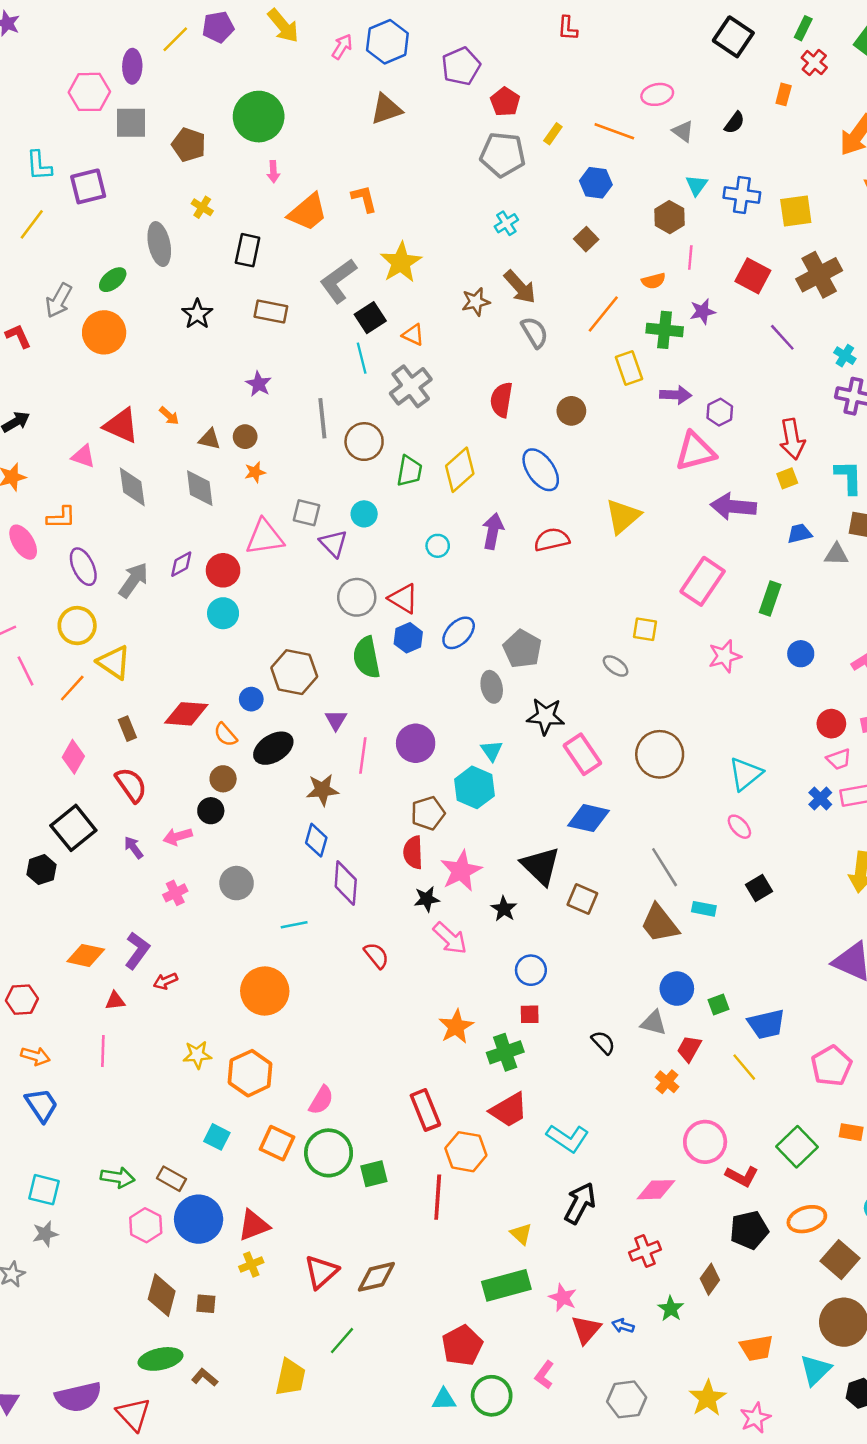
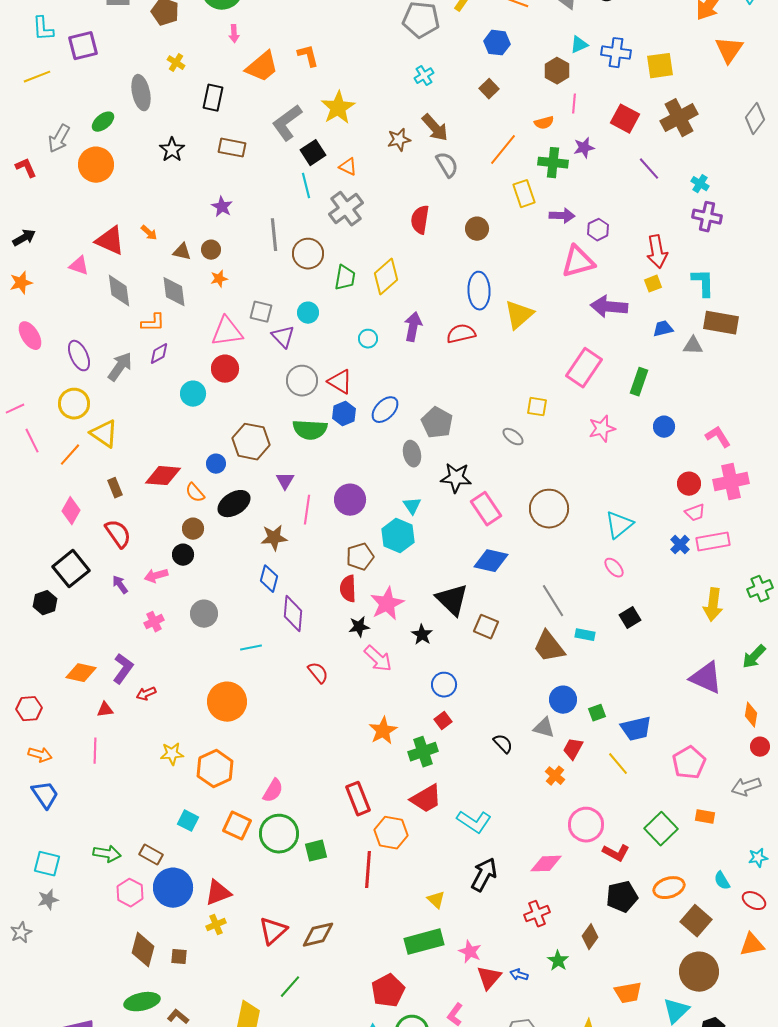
cyan triangle: (696, 185) -> (579, 45), turned 30
yellow line: (32, 224) -> (37, 77), turned 32
blue ellipse: (541, 470) -> (479, 291), moved, turned 33
orange L-shape: (61, 518) -> (153, 323), moved
red circle: (223, 570) -> (225, 369), moved
green semicircle: (367, 657) -> (310, 430), turned -76
red square: (530, 1014) -> (443, 721), turned -36

